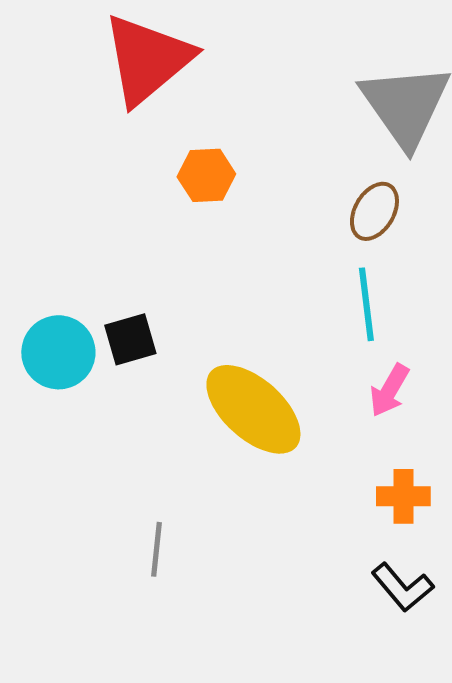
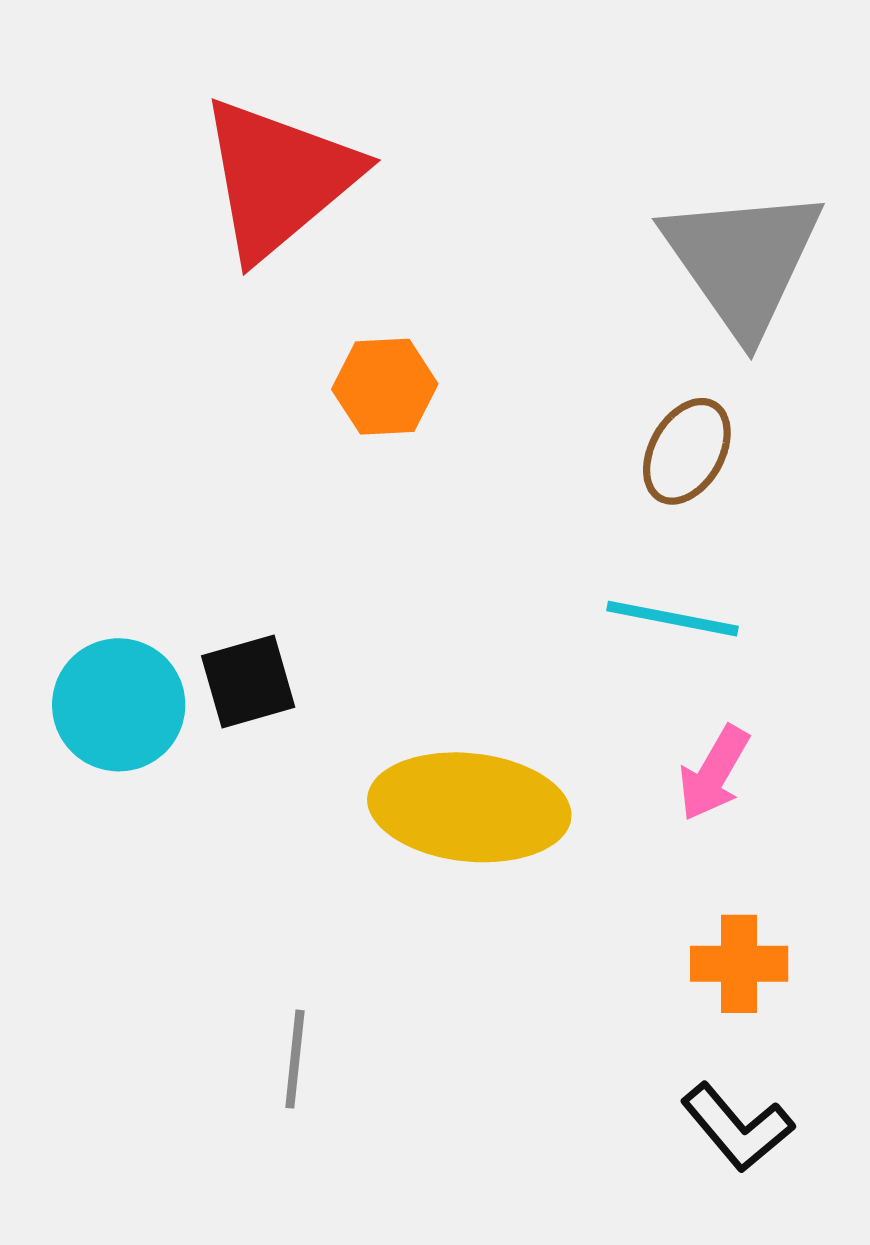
cyan line: (366, 304) -> (672, 619), turned -72
yellow ellipse: (253, 409) -> (469, 807), turned -36

